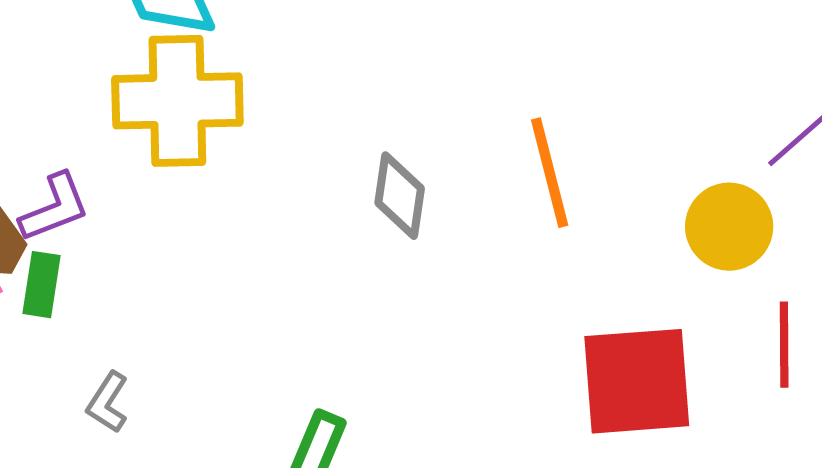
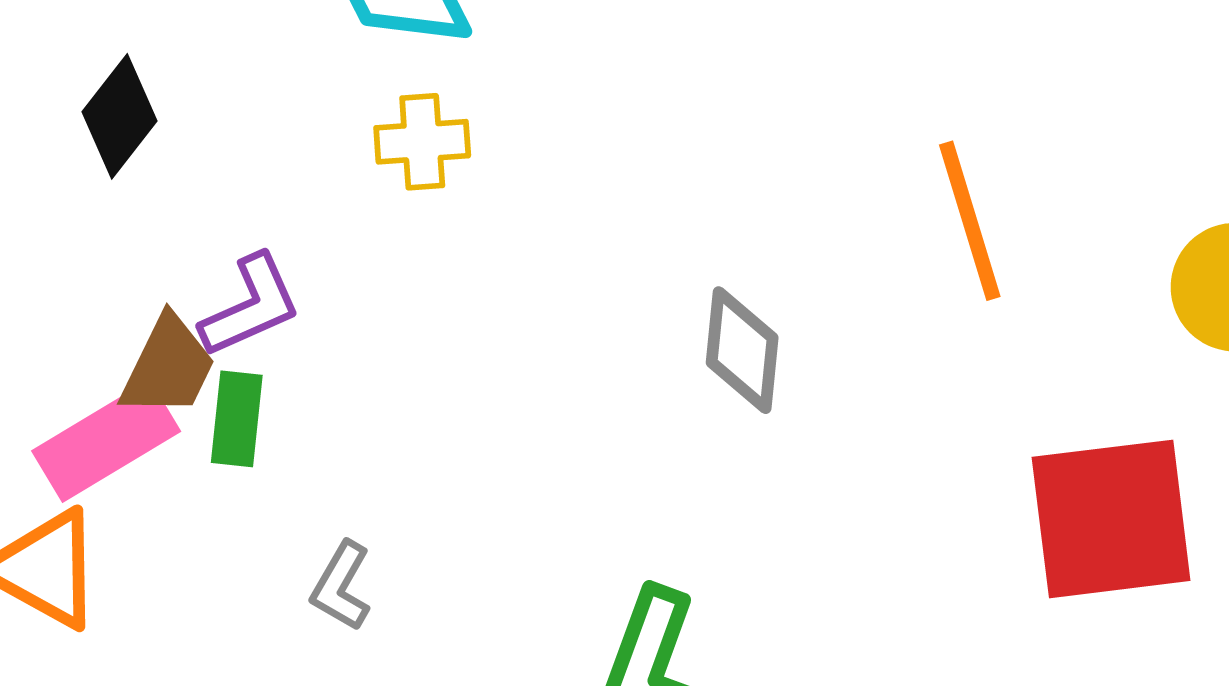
yellow cross: (177, 101) -> (422, 142), size x0.5
gray diamond: (400, 196) -> (742, 350), moved

